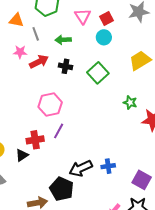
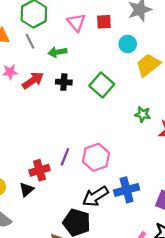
red square: (106, 18) -> (104, 22), turned 32
gray line: (36, 34) -> (30, 41), moved
cyan circle: (104, 37) -> (128, 44), moved
pink hexagon: (50, 105) -> (96, 157), moved
blue cross: (108, 166) -> (127, 190), size x1.5

